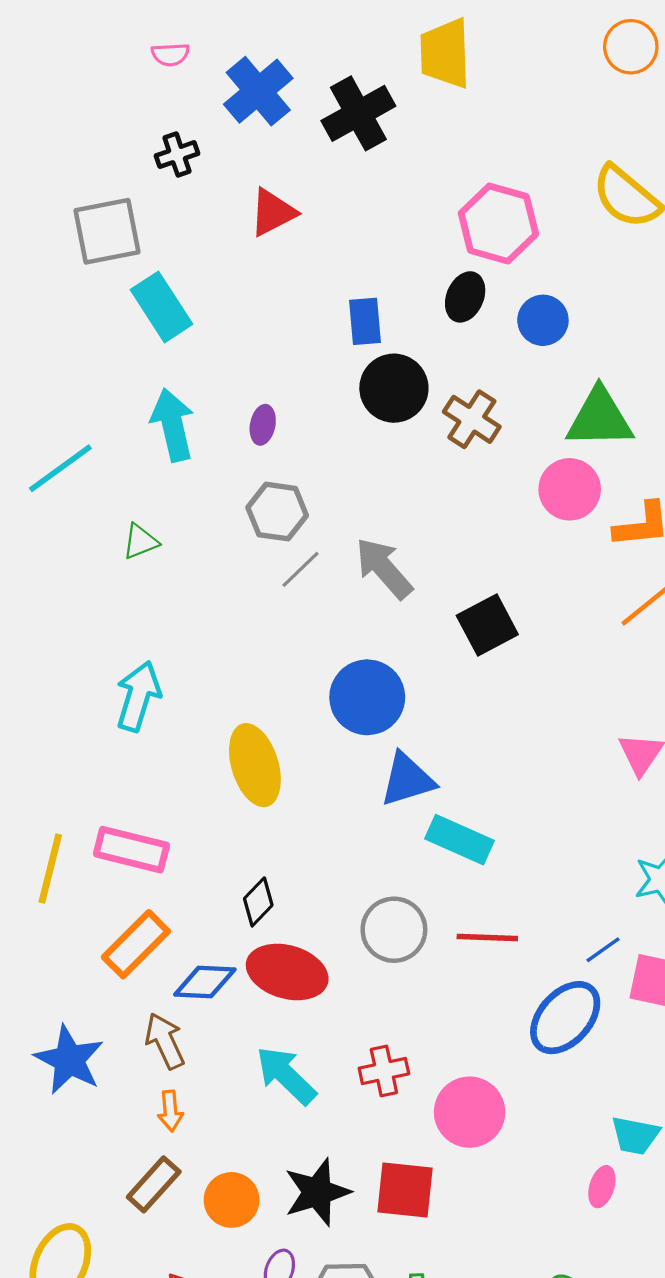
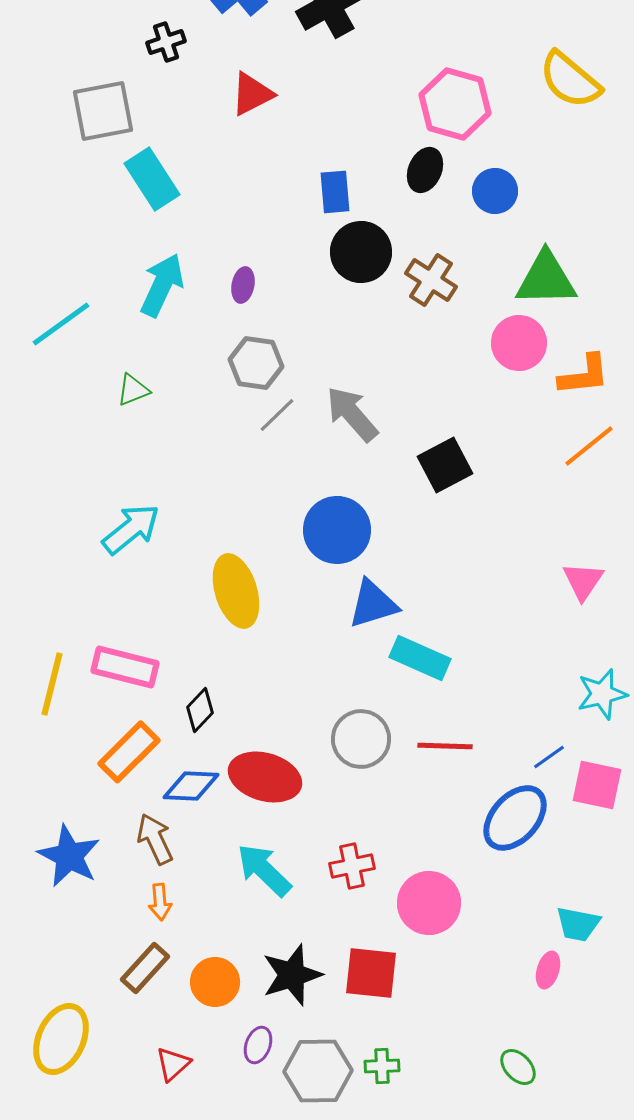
cyan arrow: (173, 425) -> (162, 285), turned 38
cyan arrow: (138, 696) -> (131, 529), turned 34
black diamond: (258, 902) -> (200, 710), moved

